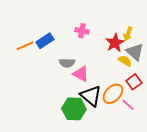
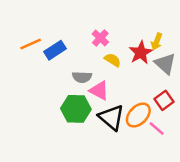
pink cross: (82, 31) -> (100, 38), turned 32
orange line: (25, 46) -> (31, 44), moved
yellow semicircle: (125, 61) -> (113, 60), moved
green hexagon: (74, 109) -> (76, 109), moved

